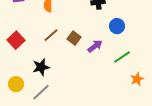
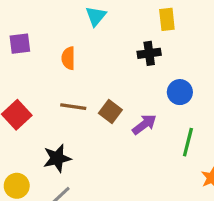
brown line: (51, 35) -> (73, 107), turned 49
green line: (122, 57) -> (188, 142), turned -42

